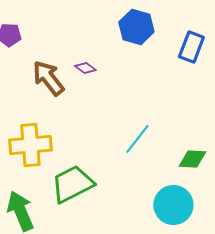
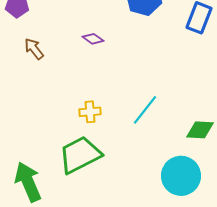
brown arrow: (48, 78) -> (34, 49), moved, size x0.6
yellow cross: (30, 145) -> (90, 112), moved, size x0.5

